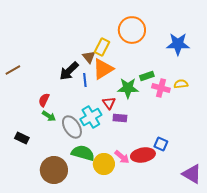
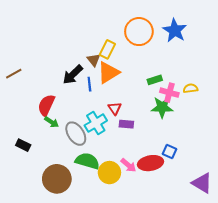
blue star: (178, 44) -> (175, 30), moved, turned 30
green star: (128, 88) -> (162, 107), moved
red semicircle: (44, 100) -> (46, 105), size x1.5

